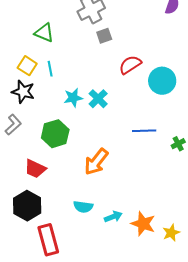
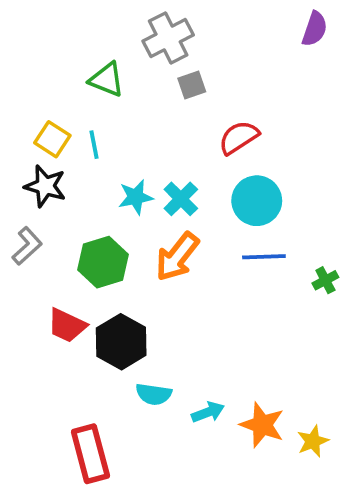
green triangle: (44, 33) -> (107, 80), moved
cyan circle: (162, 81) -> (257, 201), moved
orange arrow: (96, 162) -> (177, 257), moved
black hexagon: (27, 206) -> (121, 342), moved

